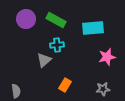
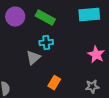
cyan rectangle: (93, 28) -> (89, 15), moved
pink star: (107, 57) -> (96, 55), turned -30

